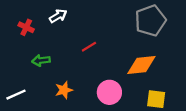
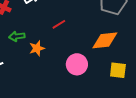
orange star: (64, 90) -> (37, 48), moved

